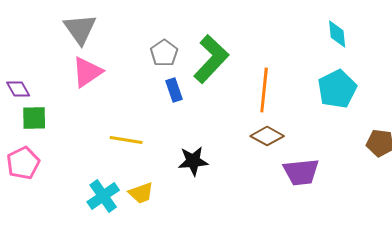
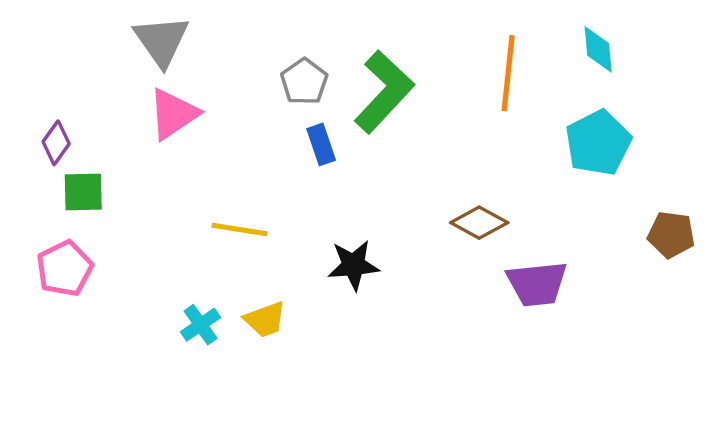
purple diamond: (18, 89) -> (56, 143), turned 65
orange line: (264, 90) -> (508, 73), moved
cyan cross: (103, 196) -> (201, 325), size x0.7

